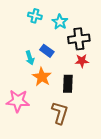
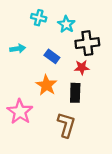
cyan arrow: (30, 58) -> (18, 49), moved, turned -80
red star: (82, 61) -> (82, 67), moved
pink star: (18, 101) -> (20, 112), turned 30

